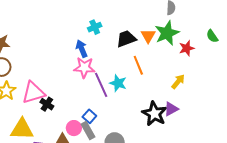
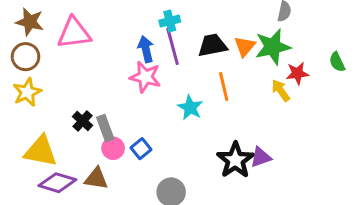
yellow arrow: (178, 82) -> (281, 90), moved, turned -84
purple line: (101, 85) -> (173, 46), moved
pink triangle: (33, 93) -> (74, 33), moved
pink circle: (74, 128) -> (113, 148), moved
gray rectangle: (88, 130) -> (105, 128), moved

